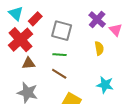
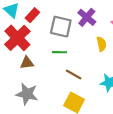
purple cross: (97, 19) -> (87, 17), moved
brown line: (59, 74) -> (74, 75), moved

